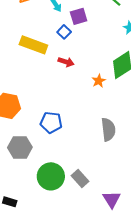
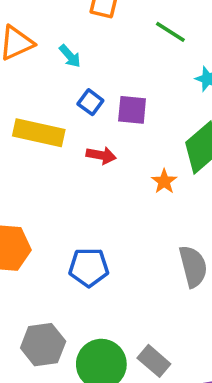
purple square: (79, 16) -> (132, 110), moved, turned 30
gray hexagon: (20, 147) -> (43, 345), moved

